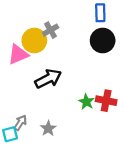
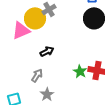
black arrow: (48, 79) -> (47, 51), size x0.6
gray arrow: (20, 123) -> (37, 75), moved

